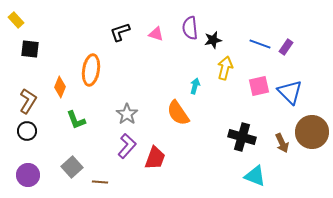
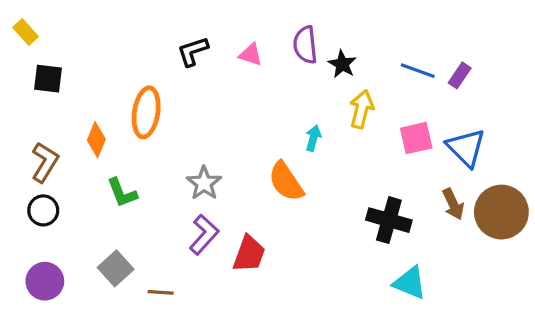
black star: (213, 40) -> (342, 64), turned -30
brown arrow: (282, 143) -> (453, 204), moved

